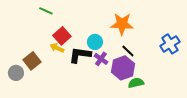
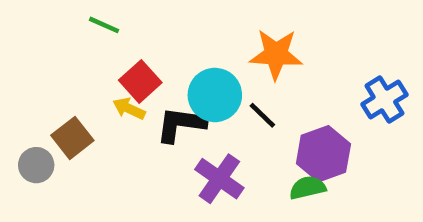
cyan circle: (95, 42) -> (215, 95), size x1.5
black line: (128, 51) -> (262, 115), moved
purple cross: (101, 59) -> (219, 179), moved, size x1.5
purple hexagon: (123, 68) -> (323, 154), moved

